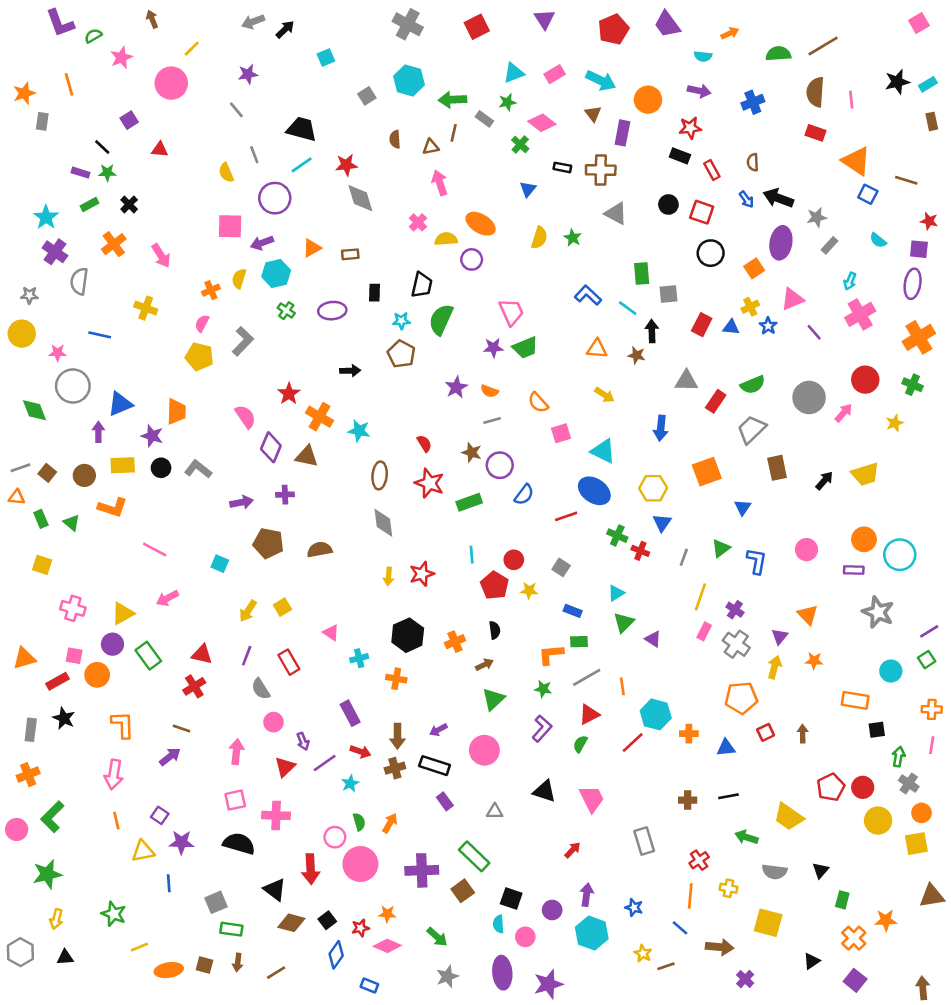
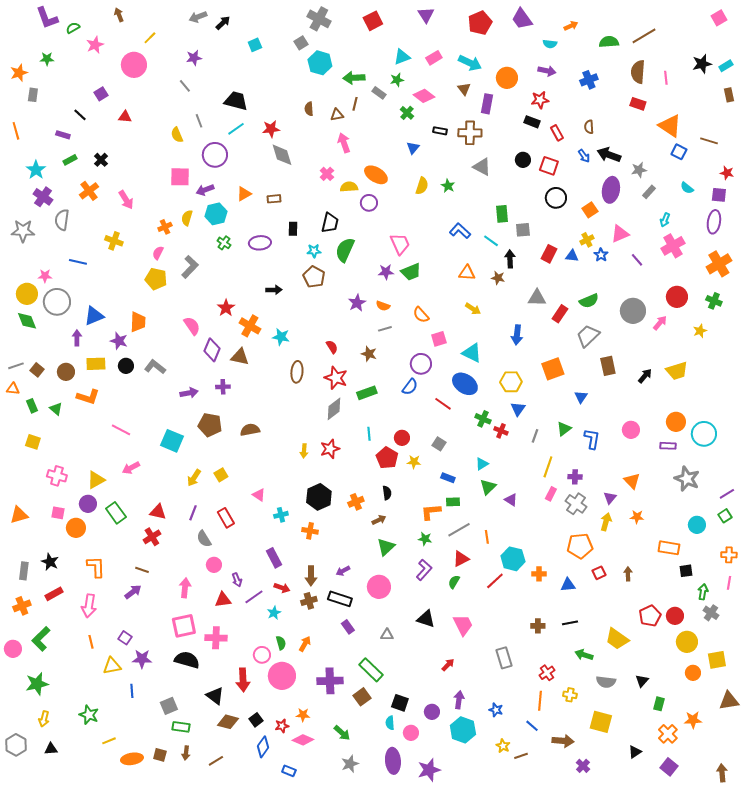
orange line: (69, 84) -> (16, 131), moved
gray square: (367, 96) -> (301, 43), moved
green star: (107, 173) -> (47, 59), moved
gray star: (29, 295) -> (23, 231), size x1.6
yellow circle: (22, 334) -> (27, 294), moved
purple circle: (500, 465) -> (421, 364), moved
red line: (566, 516) -> (443, 404), turned 54
gray diamond: (383, 523) -> (334, 409), moved, turned 60
cyan square: (220, 564) -> (172, 441), size x1.6
purple cross: (735, 610) -> (575, 477), turned -32
red rectangle: (58, 681) -> (54, 594), moved
red triangle: (285, 767) -> (223, 600), turned 36
pink square: (235, 800) -> (184, 626), size x1.4
orange circle: (922, 813) -> (693, 673), moved

